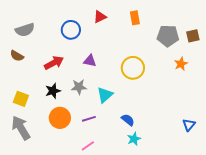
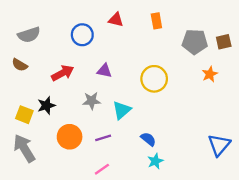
red triangle: (100, 17) -> (116, 20), turned 40
black star: (53, 91) -> (46, 105), moved
blue triangle: (189, 125) -> (219, 145), size x1.5

